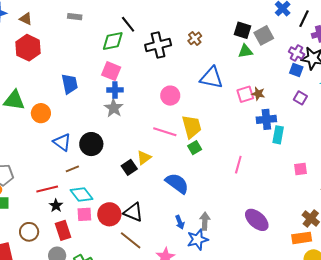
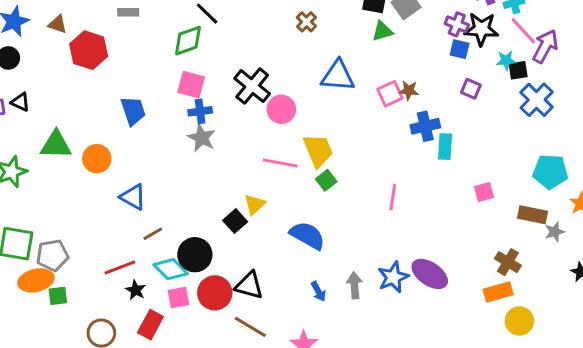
black cross: (158, 45) -> (252, 86), moved, turned -30
red hexagon: (28, 48) -> (89, 50), moved
black circle: (91, 144) -> (195, 255), moved
red rectangle: (63, 230) -> (150, 325), turned 54
blue star: (198, 239) -> (393, 277), moved

